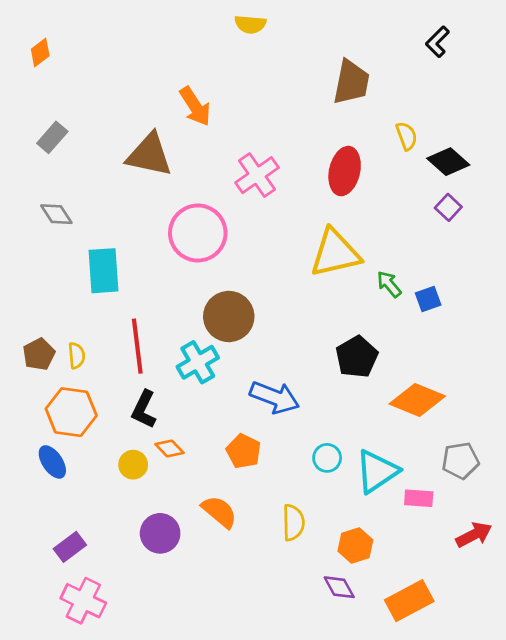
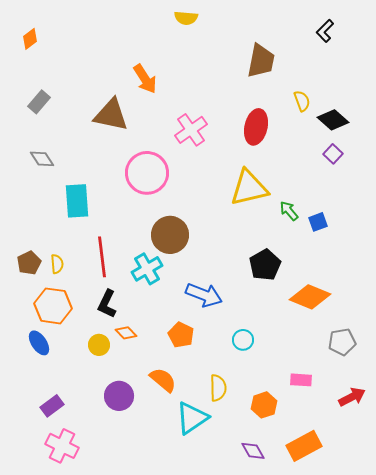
cyan triangle: (377, 471) -> (192, 418), moved
pink rectangle: (419, 498) -> (301, 380), moved
purple diamond: (339, 587) -> (253, 451), moved

